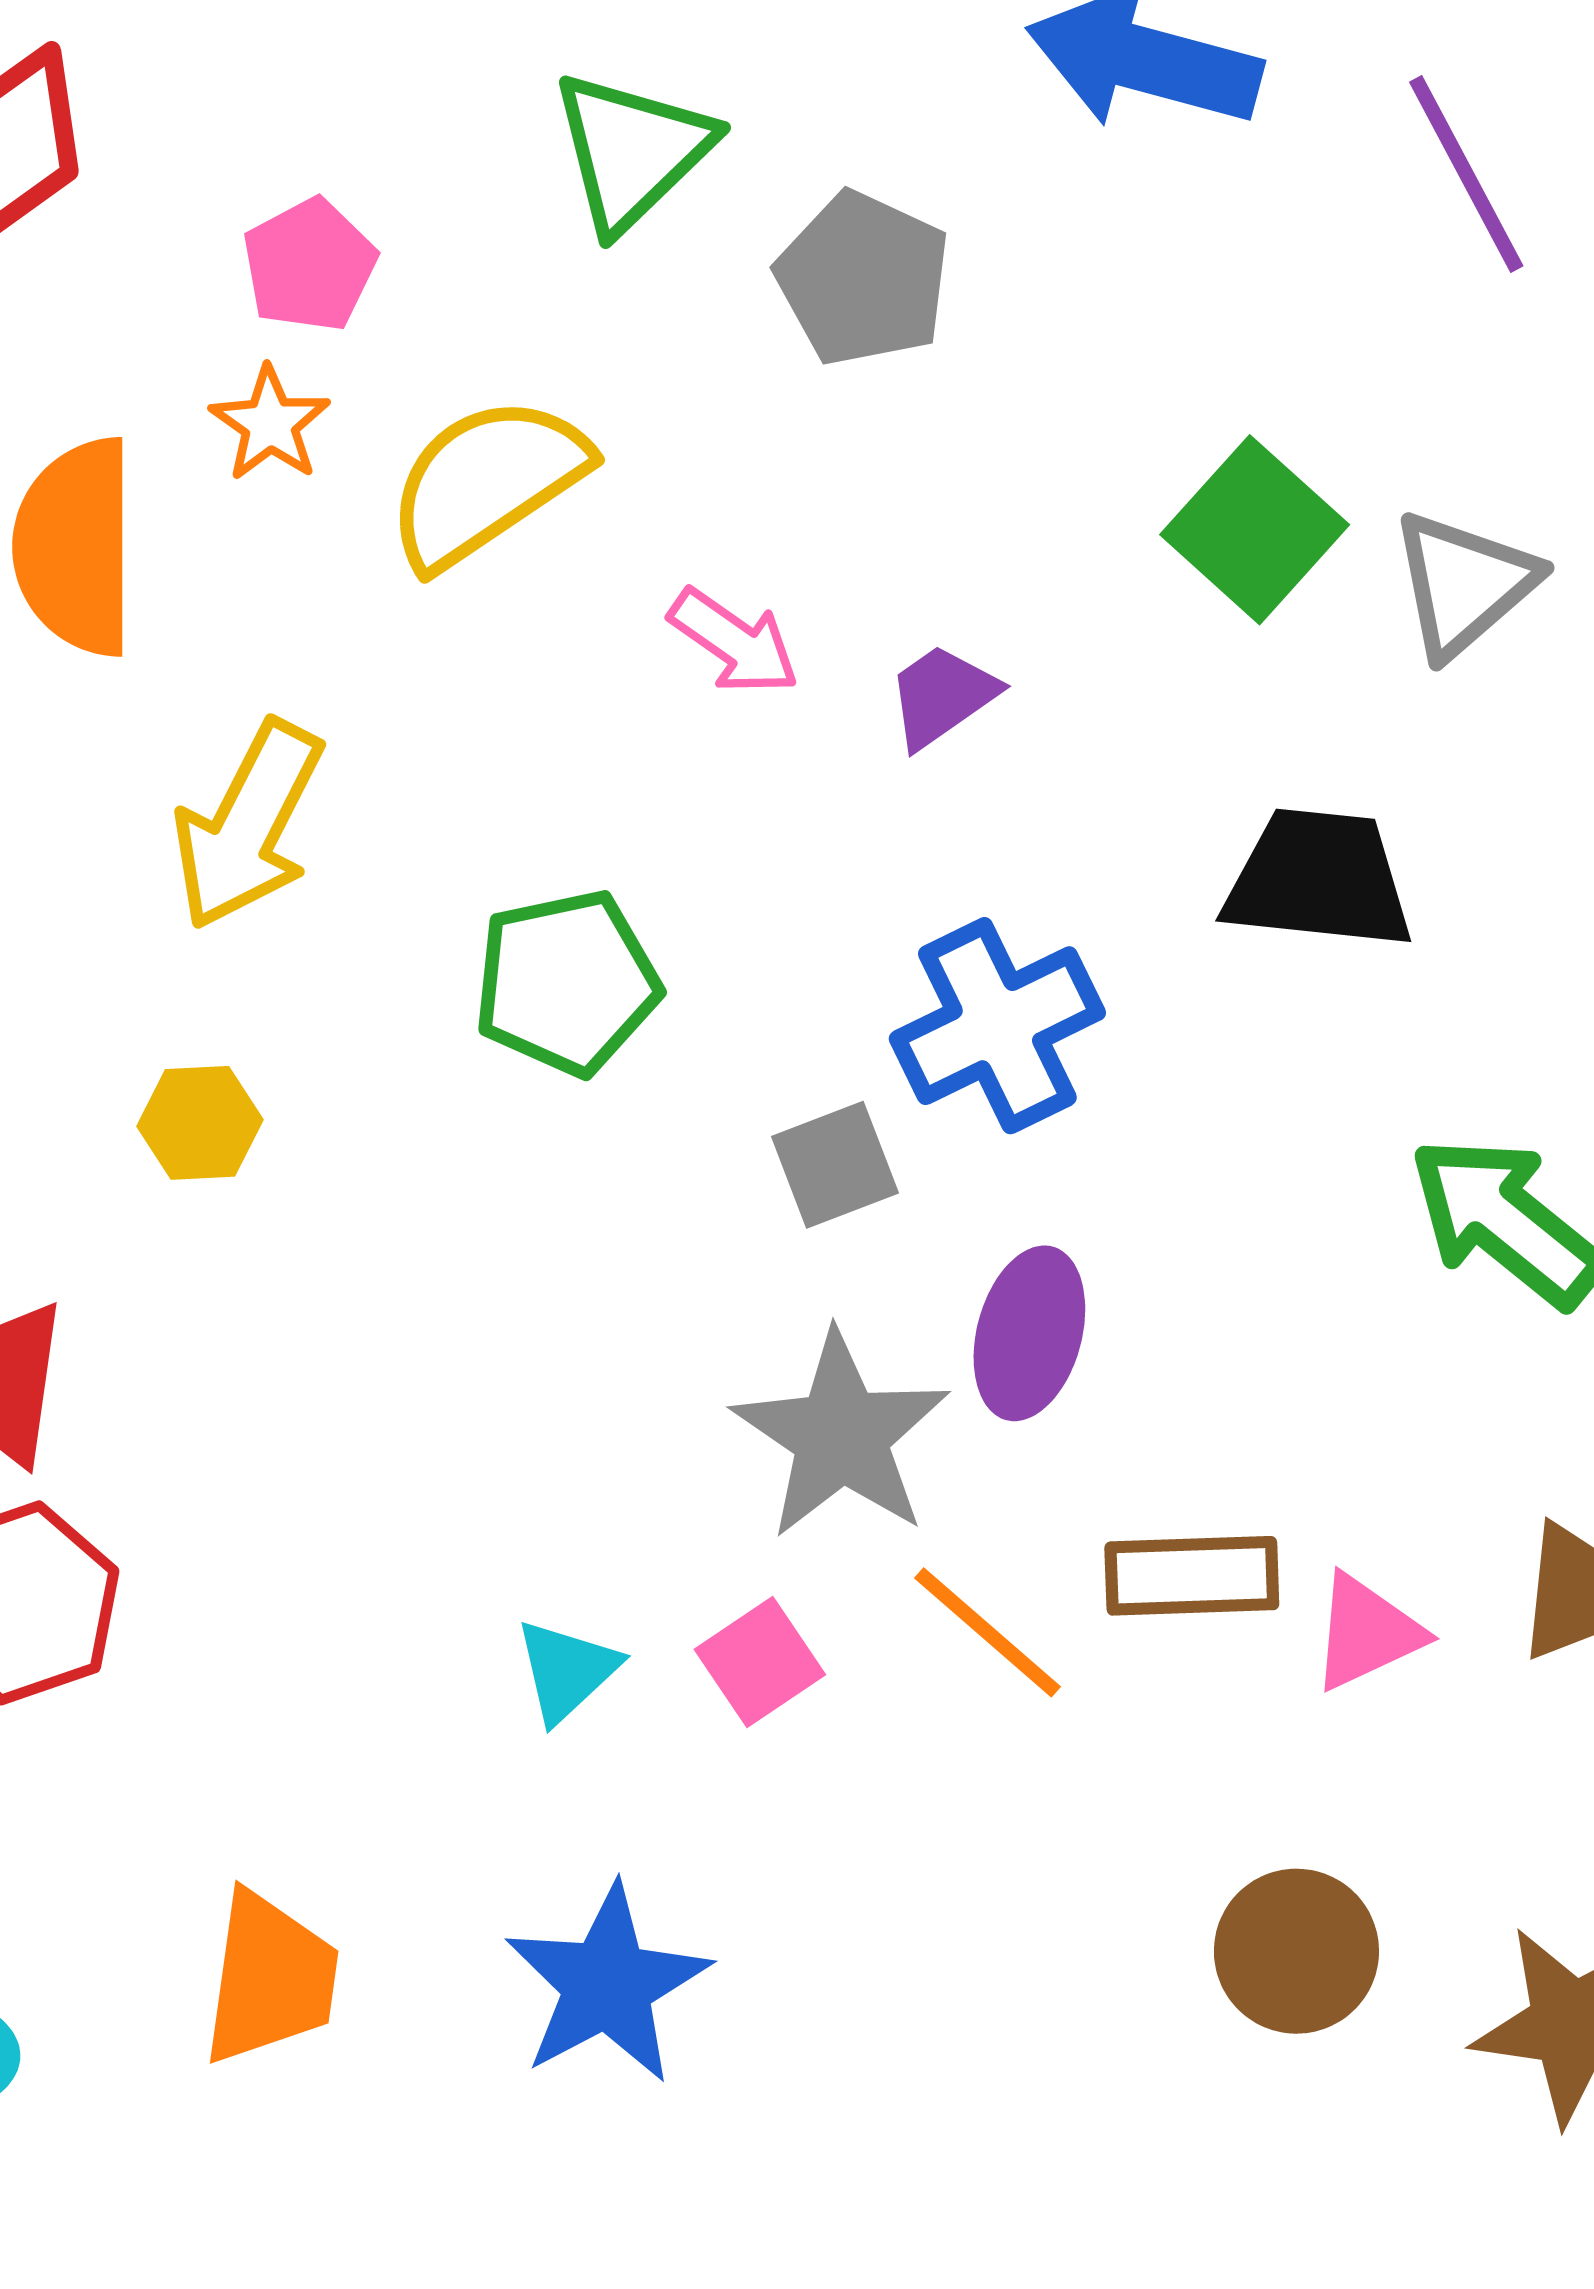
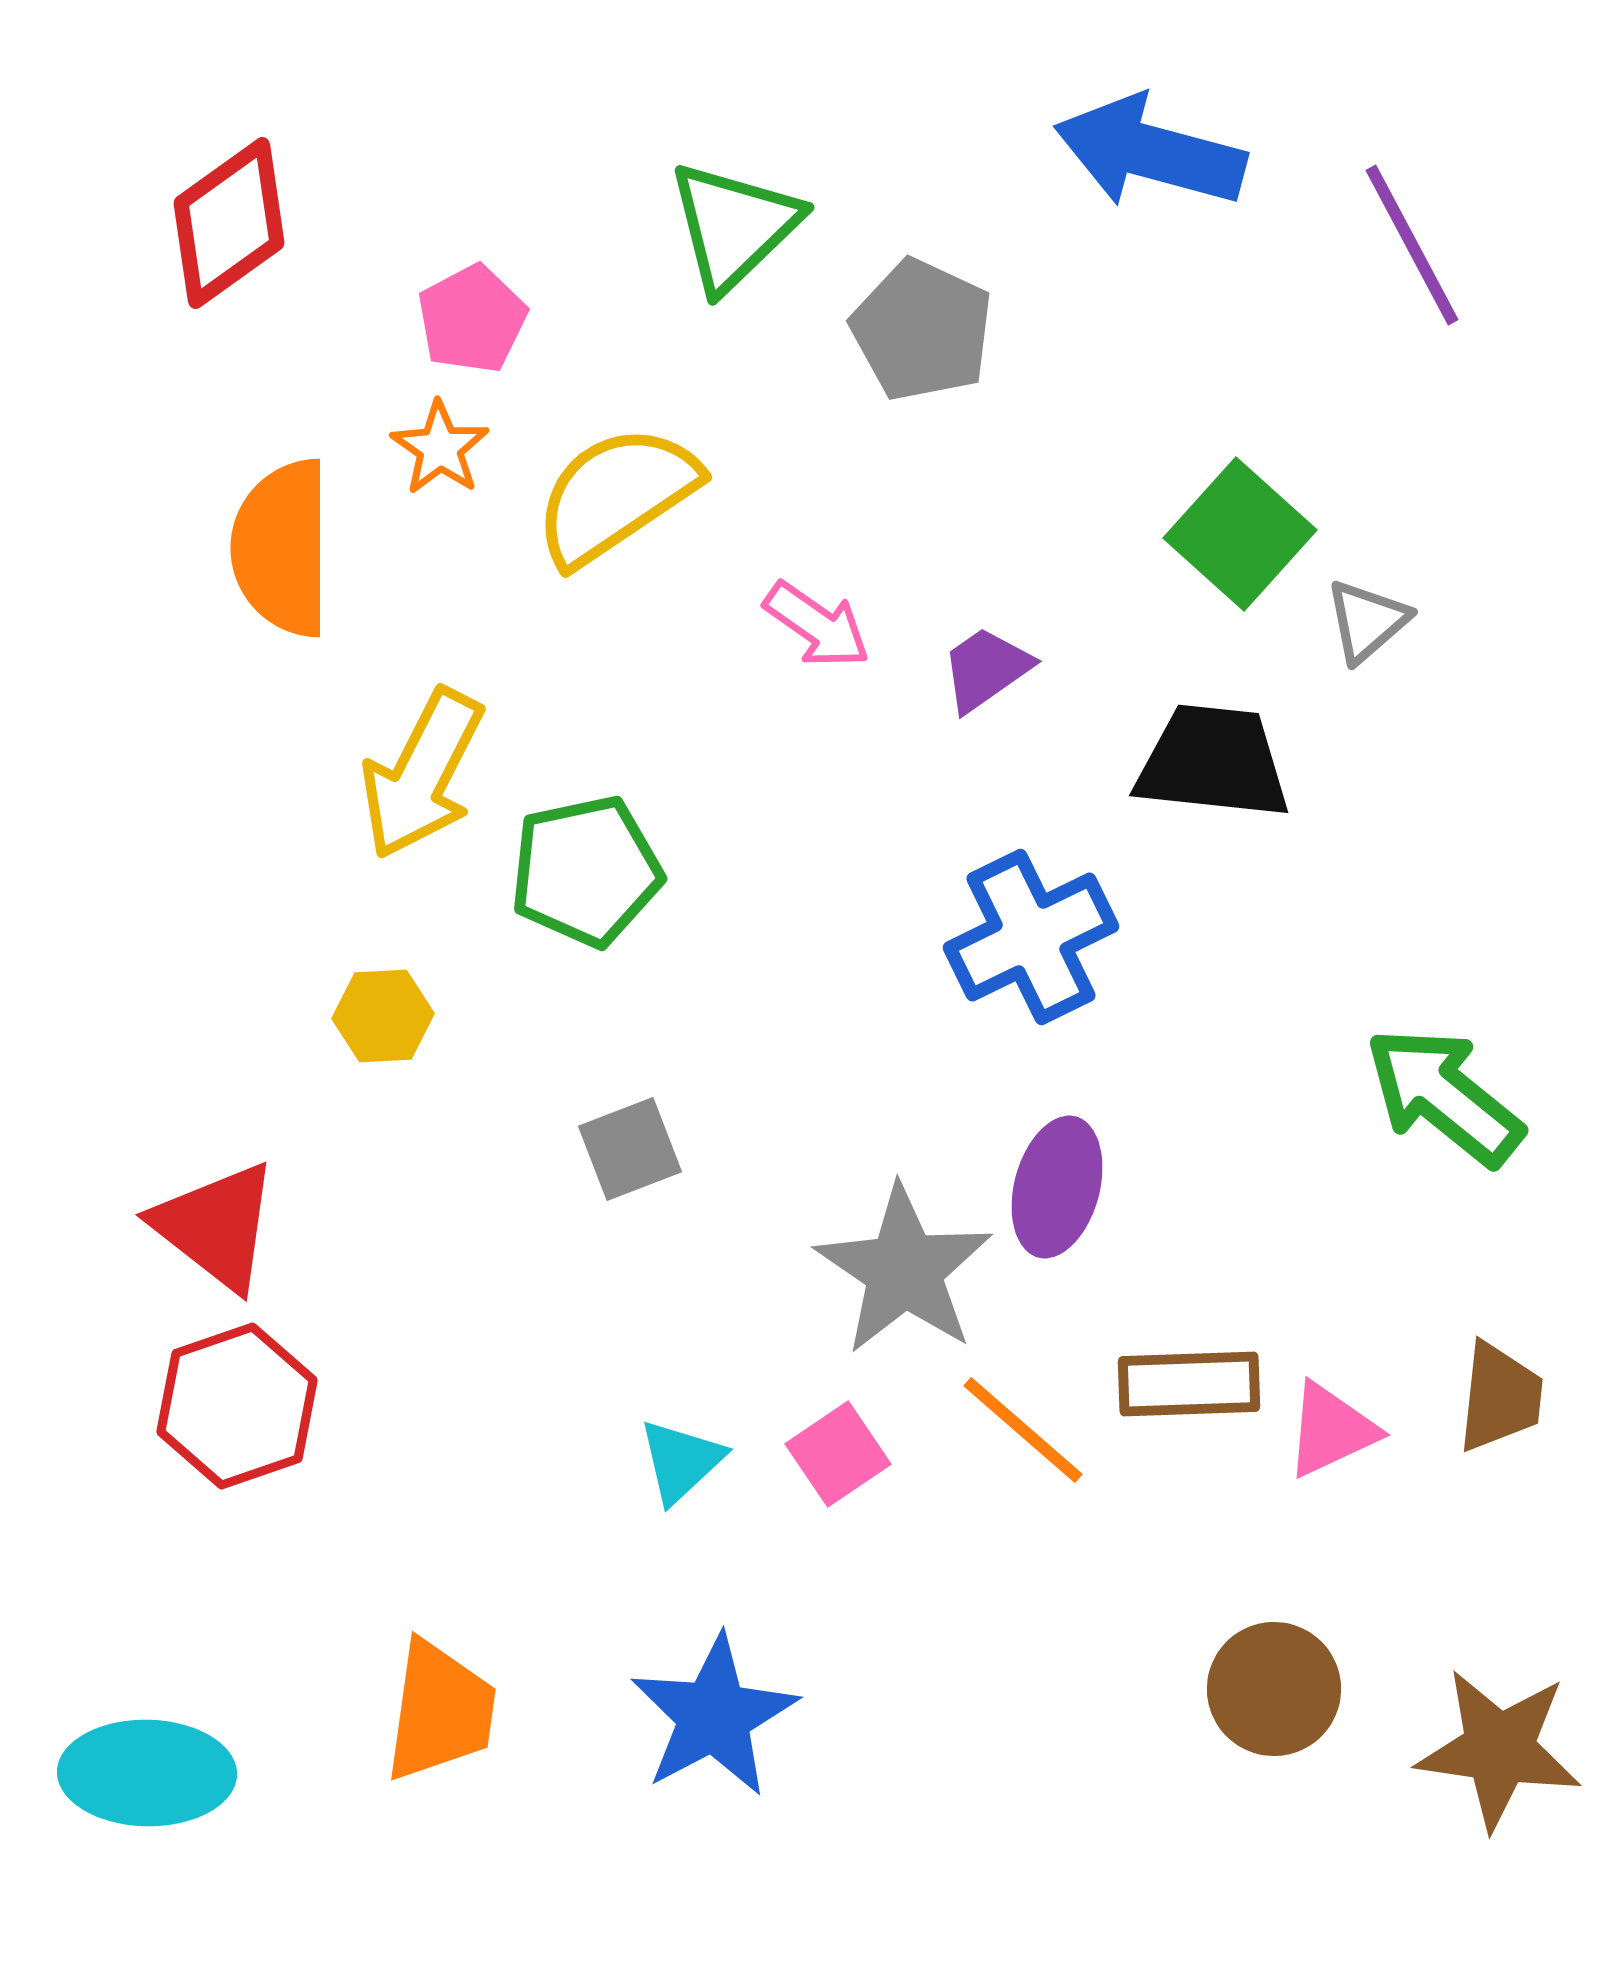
gray triangle: (1464, 584) -> (1367, 621), moved, size x0.7
black trapezoid: (1319, 879) -> (1213, 762), moved
green pentagon: (567, 983) -> (586, 871), moved
gray square: (835, 1165) -> (630, 1149), moved

